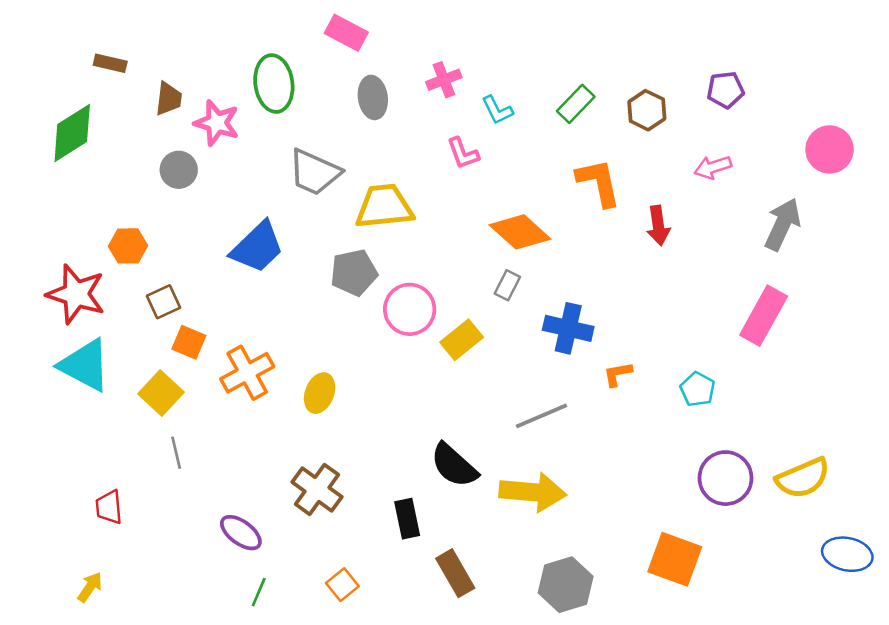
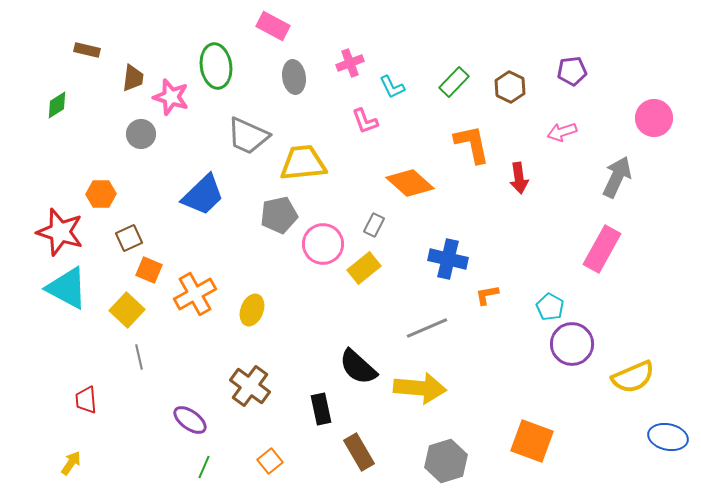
green diamond: (72, 133) -> (57, 105), size x0.6
gray rectangle: (507, 285) -> (374, 225), moved
purple circle: (725, 478) -> (572, 344), moved

